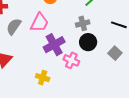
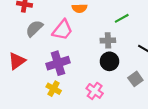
purple cross: (54, 45) -> (58, 63), moved
pink cross: (71, 60) -> (95, 91), moved

